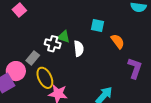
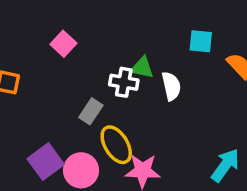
pink square: (19, 10) -> (63, 44), moved
pink circle: (16, 71) -> (81, 170), moved

